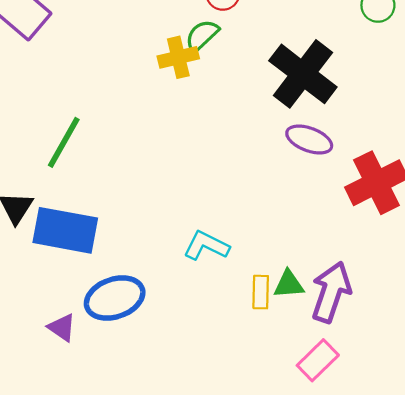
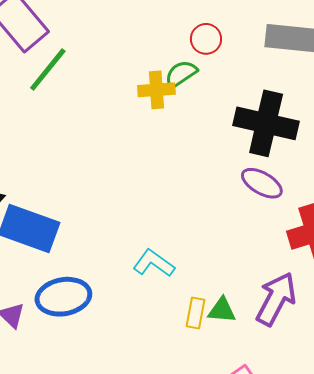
black cross: (303, 74) -> (266, 123), turned -34
green line: (64, 142) -> (48, 70), moved
purple arrow: (331, 292) -> (276, 299), moved

